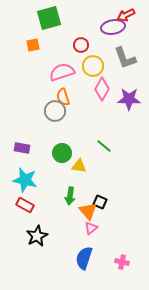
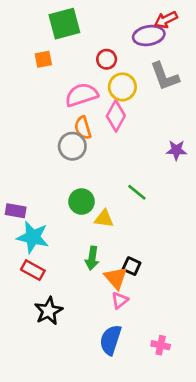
pink diamond: (102, 89) -> (116, 116), moved
purple star: (129, 99) -> (176, 150), moved, size x0.7
purple rectangle: (22, 148) -> (16, 211), moved

